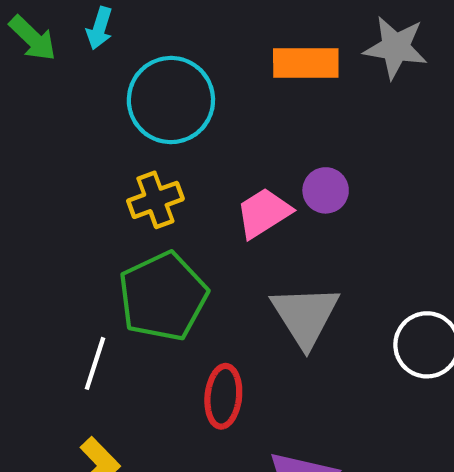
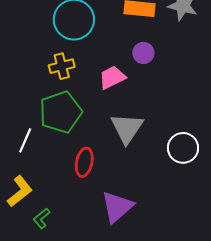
purple circle: (326, 190) -> (143, 53), moved

